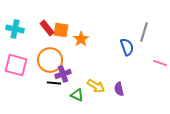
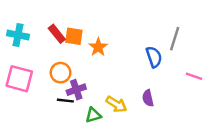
orange circle: (50, 60) -> (61, 73), size x0.7
purple semicircle: (119, 89) -> (148, 98), moved
green triangle: (77, 95) -> (93, 115), turned -40

